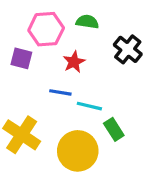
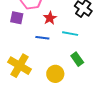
cyan line: (89, 106) -> (70, 34), moved
yellow circle: (78, 151) -> (55, 74), size x0.7

